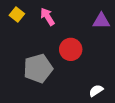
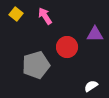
purple triangle: (101, 21) -> (95, 34), moved

